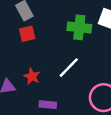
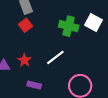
red square: (27, 34) -> (26, 25), turned -32

